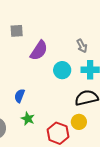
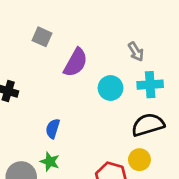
gray square: (17, 31) -> (42, 37), turned 32
green star: (28, 119) -> (50, 162), moved

